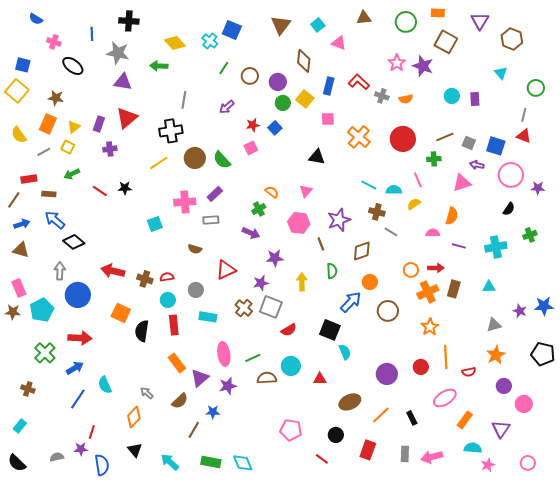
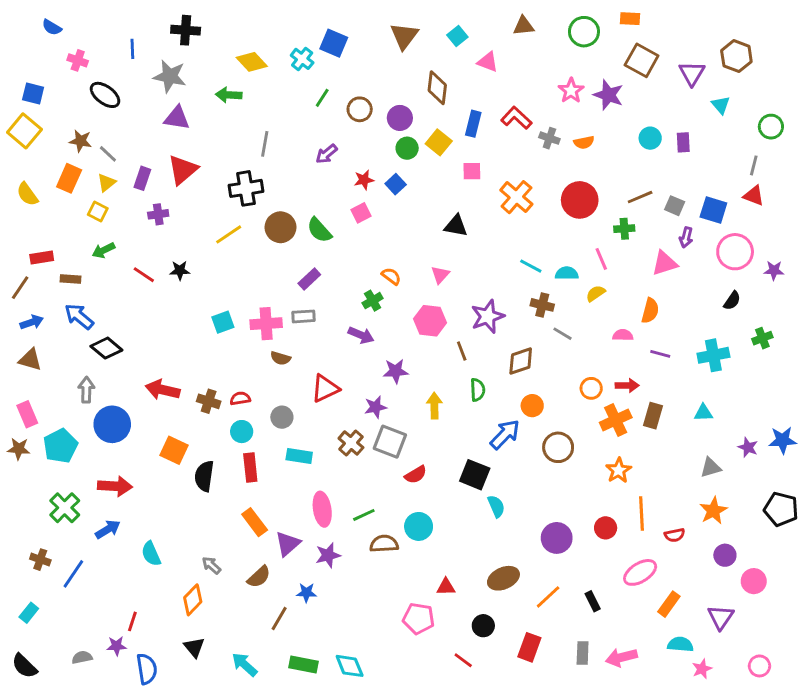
purple triangle: (480, 21) -> (692, 73), moved
gray line: (44, 152) -> (108, 154), moved, turned 72
purple arrow: (477, 165) -> (686, 237), turned -88
pink cross: (185, 202) -> (266, 324), moved
red triangle: (320, 379) -> (446, 587), moved
blue line: (78, 399) -> (73, 574), moved

